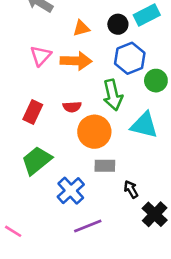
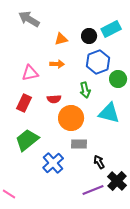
pink triangle: (41, 56) -> (30, 73), moved, turned 36
orange arrow: (76, 61) -> (57, 64), size x0.6
green arrow: (113, 95) -> (85, 90), size x0.7
purple line: (88, 226) -> (93, 190), moved

